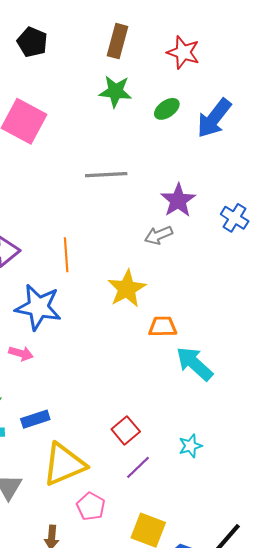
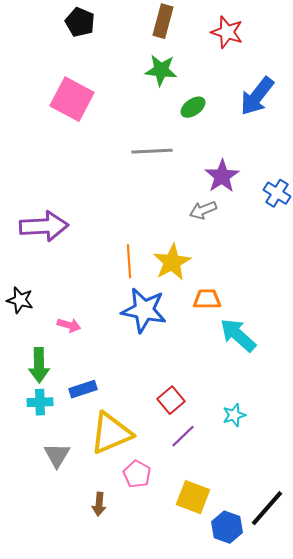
green ellipse: (167, 109) -> (193, 107), moved
orange line: (66, 255) -> (129, 261), moved
blue star: (38, 307) -> (144, 310), moved

